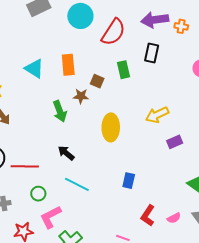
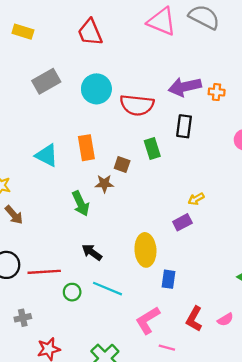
red semicircle: (113, 32) -> (137, 105), turned 68
yellow arrow: (157, 115) -> (196, 199), size x0.6
yellow ellipse: (111, 127) -> (145, 250), moved
purple rectangle: (175, 142) -> (182, 222), moved
green circle: (38, 194) -> (72, 292), moved
pink L-shape: (51, 217) -> (148, 320), moved

